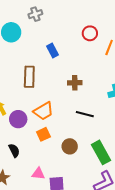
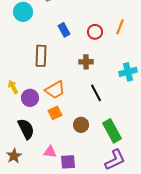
red circle: (90, 33) -> (95, 32), moved
black line: (85, 114) -> (96, 93), turned 48
black semicircle: (14, 150) -> (26, 129), size x1.5

